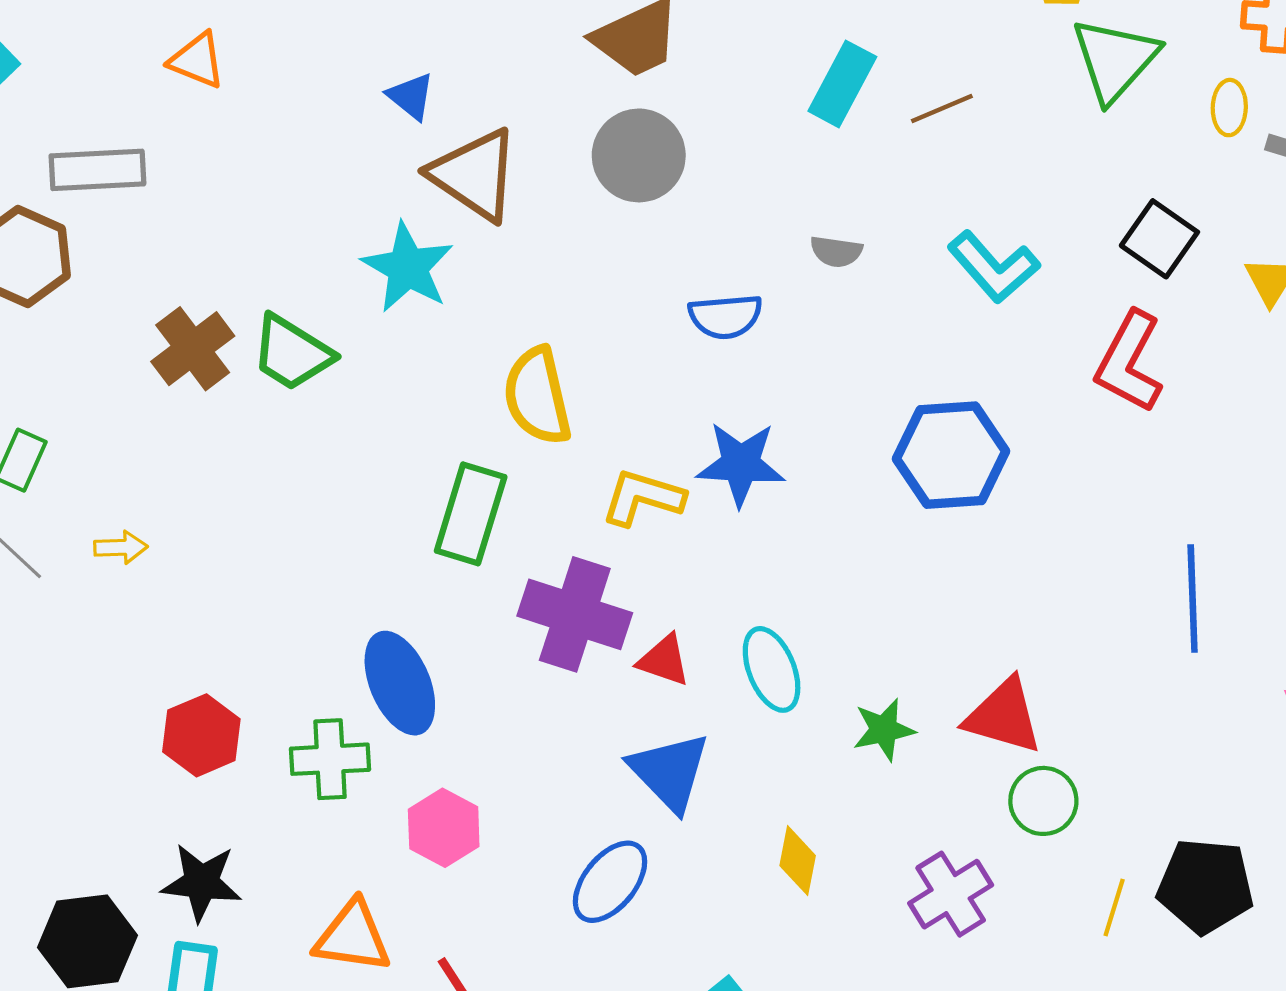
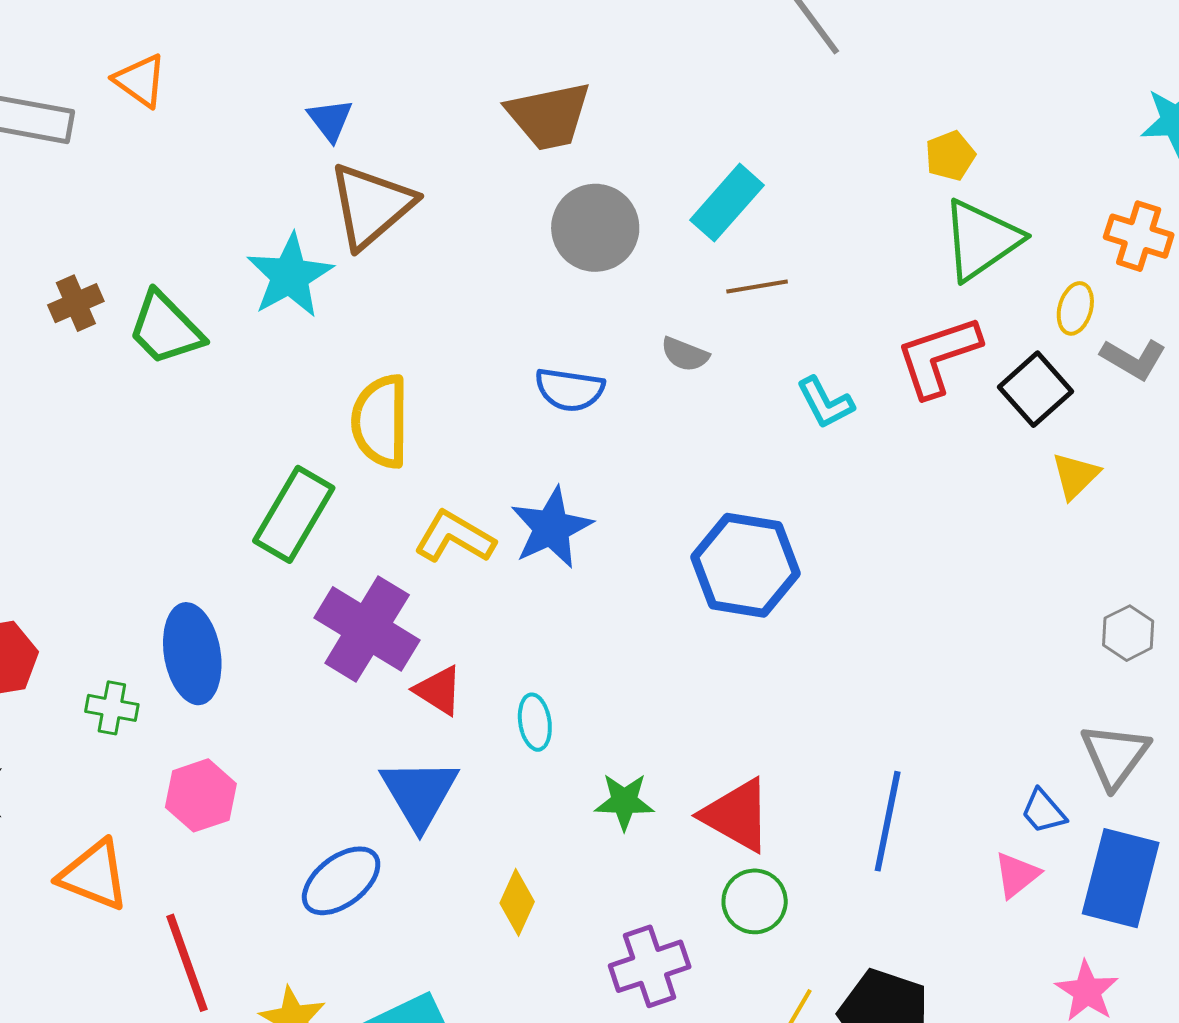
orange triangle: (197, 60) -> (140, 81), moved
brown line: (942, 109) -> (757, 286), moved
gray circle: (639, 155) -> (595, 228), moved
brown triangle: (475, 175) -> (371, 205), turned 32
black square: (1159, 239) -> (1035, 389), moved
cyan L-shape: (994, 267) -> (825, 403), size x0.7
brown cross: (193, 349) -> (76, 303), size x0.7
red L-shape: (1129, 362) -> (938, 356), moved, turned 30
blue star: (741, 464) -> (551, 528), turned 30
blue line: (1193, 598) -> (888, 821), moved
cyan ellipse: (772, 669) -> (535, 722), size x0.7
green cross: (330, 759) -> (112, 708), size x0.7

